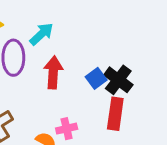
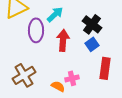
black cross: (118, 80) -> (92, 24), moved

